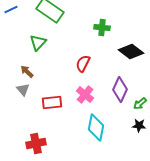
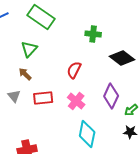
brown arrow: (27, 72) -> (25, 74), moved
red rectangle: (52, 103) -> (43, 98), moved

